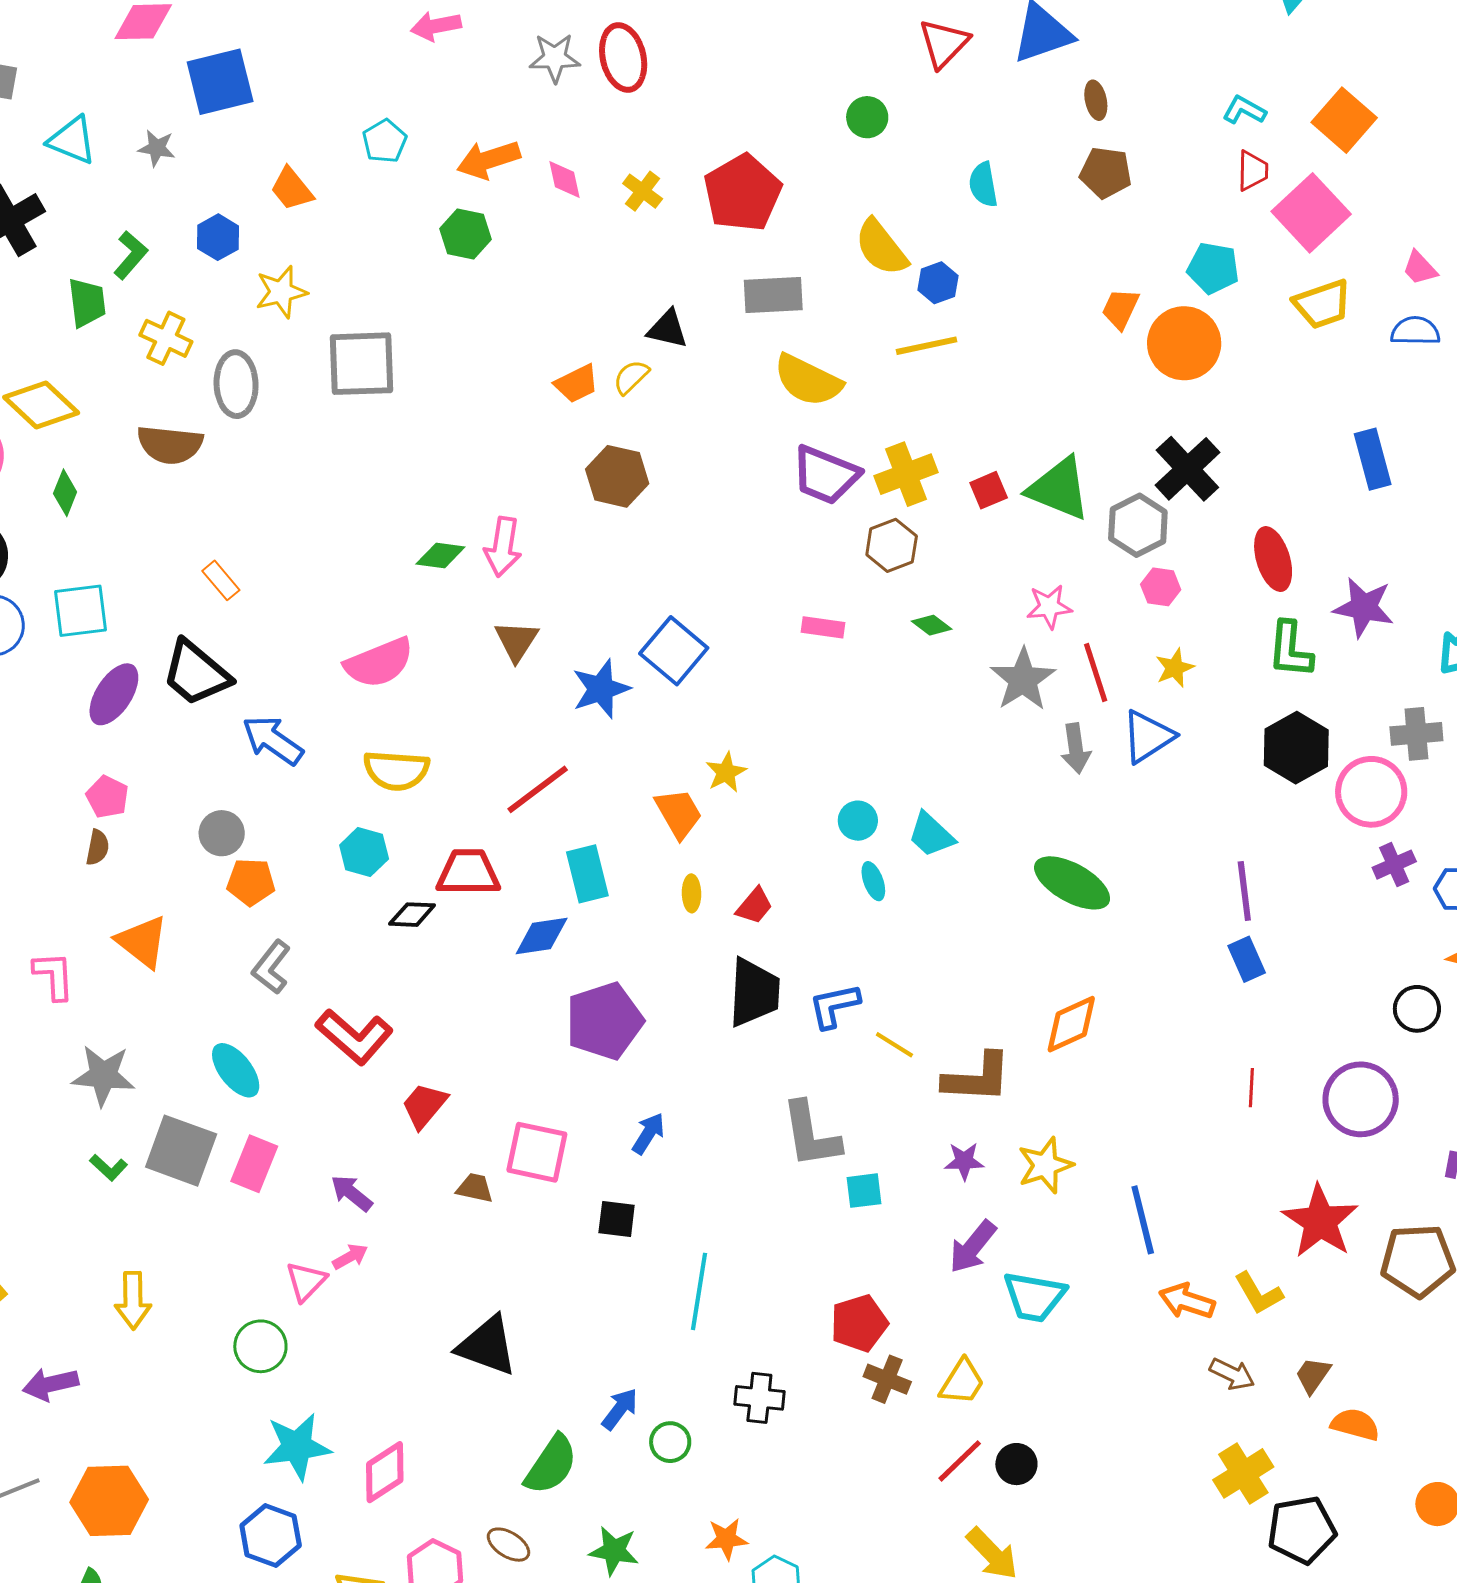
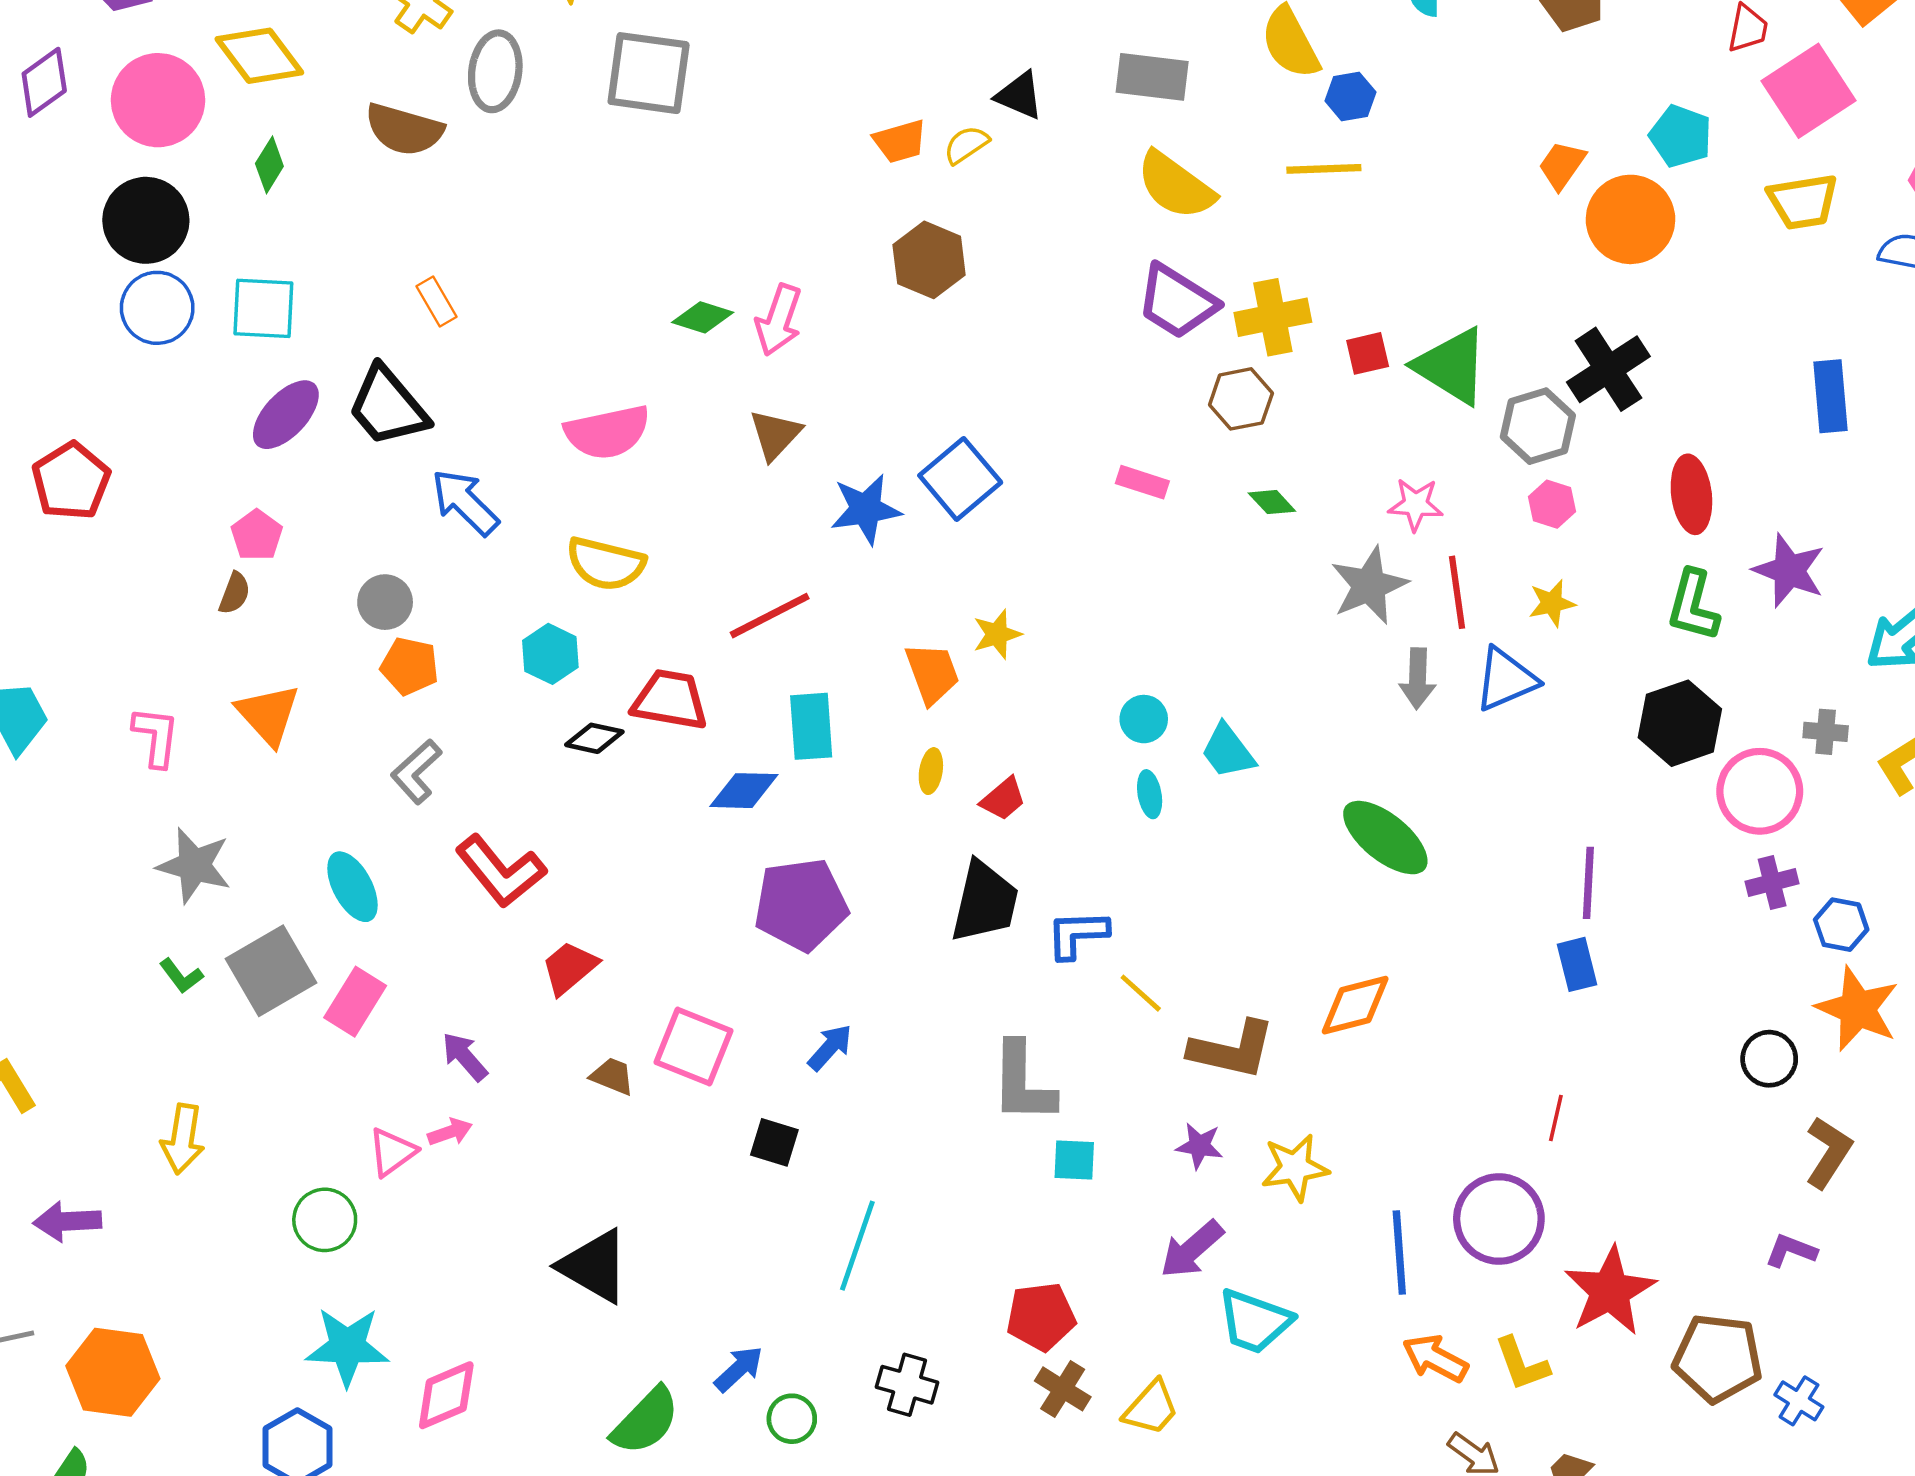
gray cross: (1416, 734) -> (1826, 732), size x0.7
purple circle: (1361, 1099) -> (1499, 1219), moved
gray square: (181, 1151) -> (271, 971), turned 30

